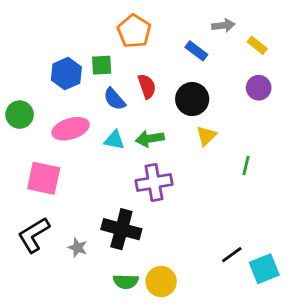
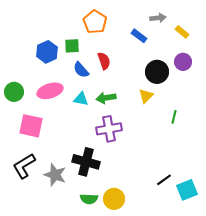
black circle: (192, 99) -> (157, 72), moved
green circle: (20, 115) -> (14, 92), moved
gray star: (78, 248) -> (55, 175), size x1.6

